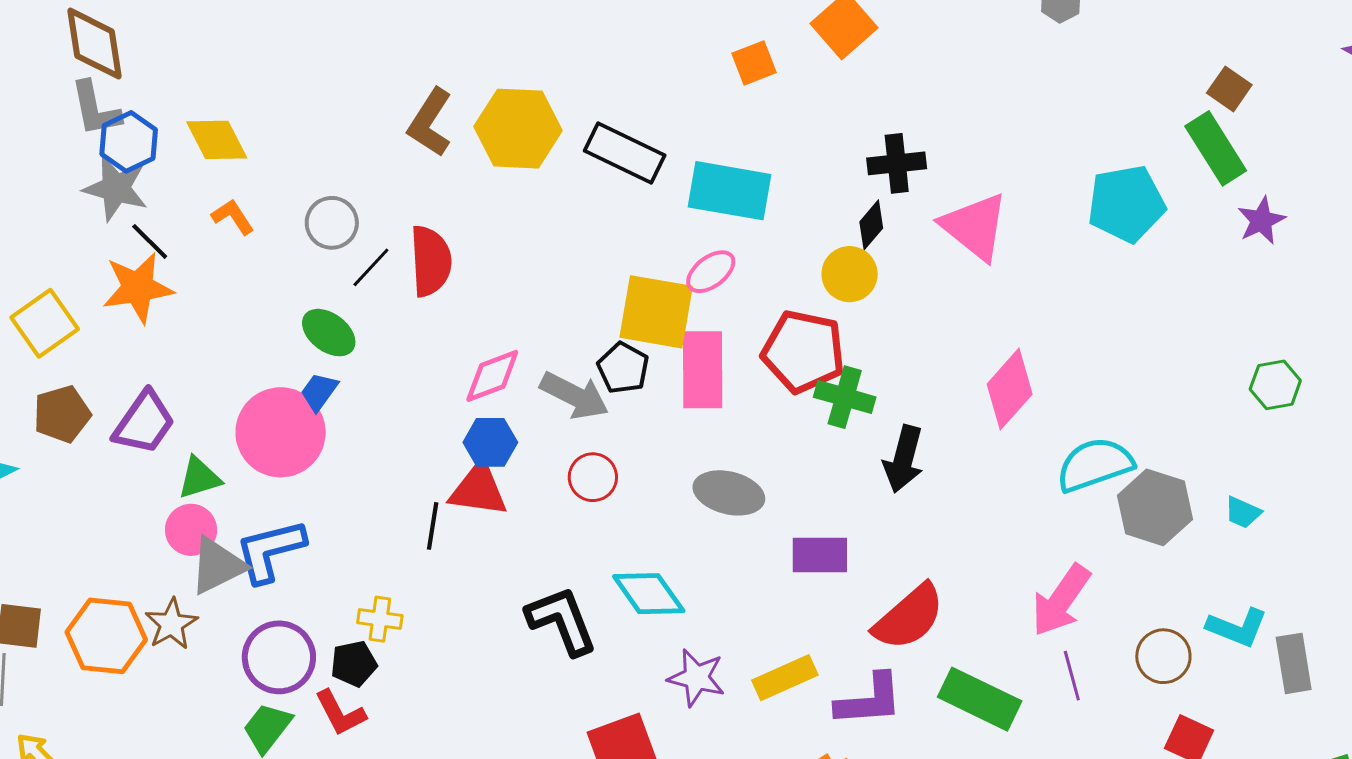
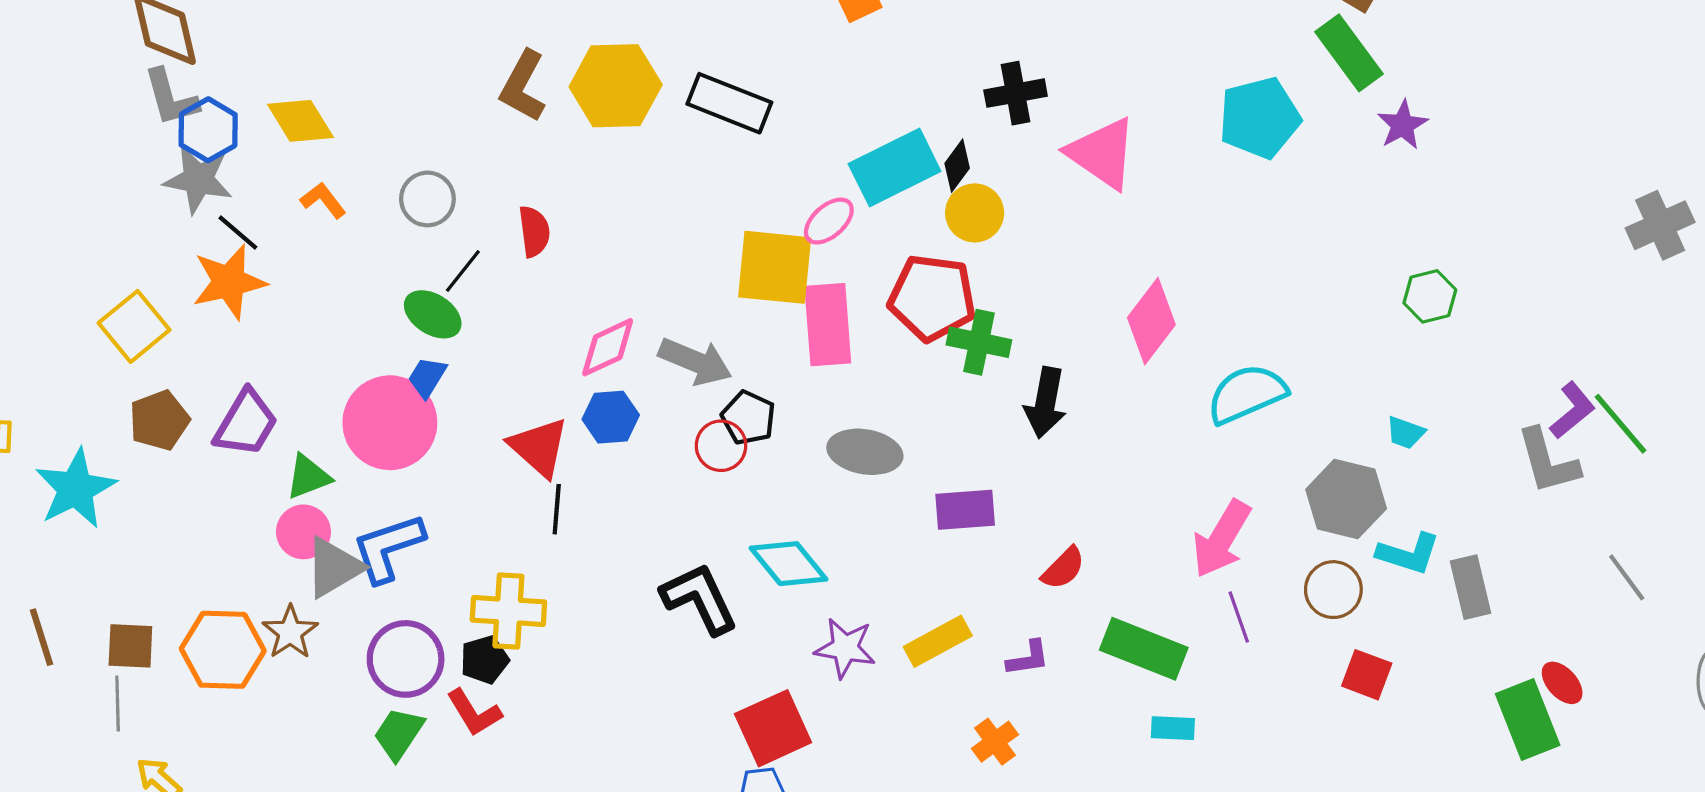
cyan rectangle: (729, 191) -> (895, 168), moved, turned -32
black diamond: (871, 225) -> (957, 166), moved
red semicircle: (431, 261) -> (534, 231), size x0.7
black line: (371, 267) -> (463, 271), moved
black pentagon: (623, 368) -> (748, 418), moved
red triangle: (479, 490) -> (539, 447), moved, turned 38
gray hexagon: (1155, 507) -> (1346, 499), moved
red semicircle: (909, 617) -> (1063, 568), size x0.6
yellow cross: (380, 619) -> (508, 611), size x1.6
purple L-shape: (869, 700) -> (1028, 658), size x0.6

